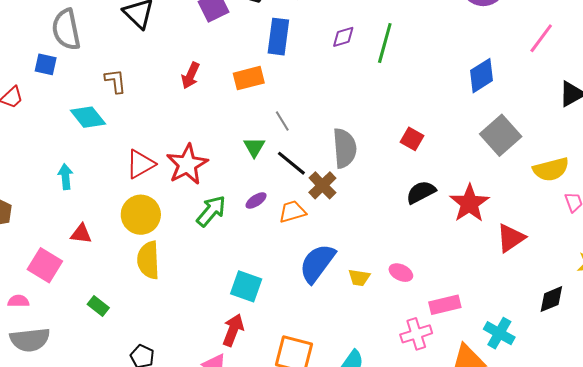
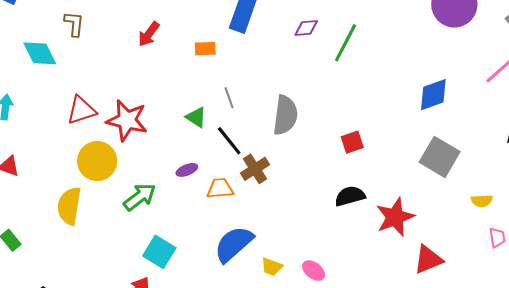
orange rectangle: (249, 78) -> (205, 49), size x0.7
gray square: (501, 135) -> (440, 157), turned -30
red square: (412, 139) -> (352, 142), turned 30
green triangle: (254, 147) -> (196, 117), turned -40
gray semicircle: (345, 148) -> (285, 115), moved
red star: (187, 164) -> (127, 120), turned 30
yellow semicircle: (551, 169) -> (482, 201), size x0.6
green arrow: (211, 211) -> (140, 197), moved
yellow circle: (141, 215) -> (97, 161), moved

